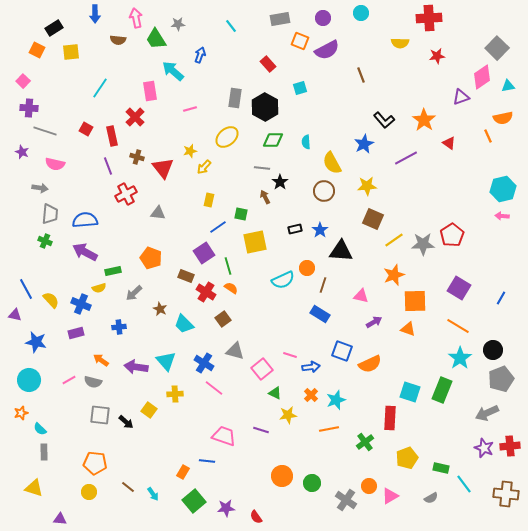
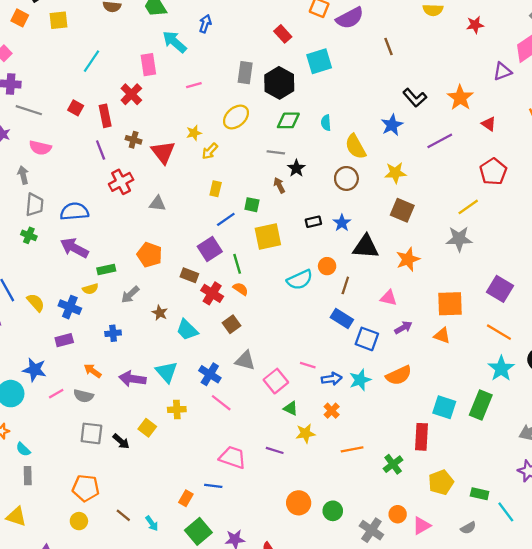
cyan square: (300, 88) -> (319, 61), size x1.6
gray arrow: (40, 188) -> (23, 175), turned -112
red pentagon: (452, 235) -> (493, 172), moved
yellow line: (394, 240) -> (468, 207), moved
orange star: (394, 275) -> (408, 259), moved
blue star: (36, 342) -> (35, 370), moved
blue square: (342, 351) -> (367, 339), moved
cyan star: (336, 400) -> (360, 380), moved

